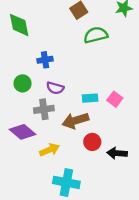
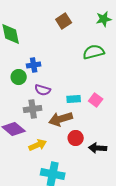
green semicircle: (96, 35) -> (94, 52), moved
green circle: (23, 83) -> (19, 77), moved

